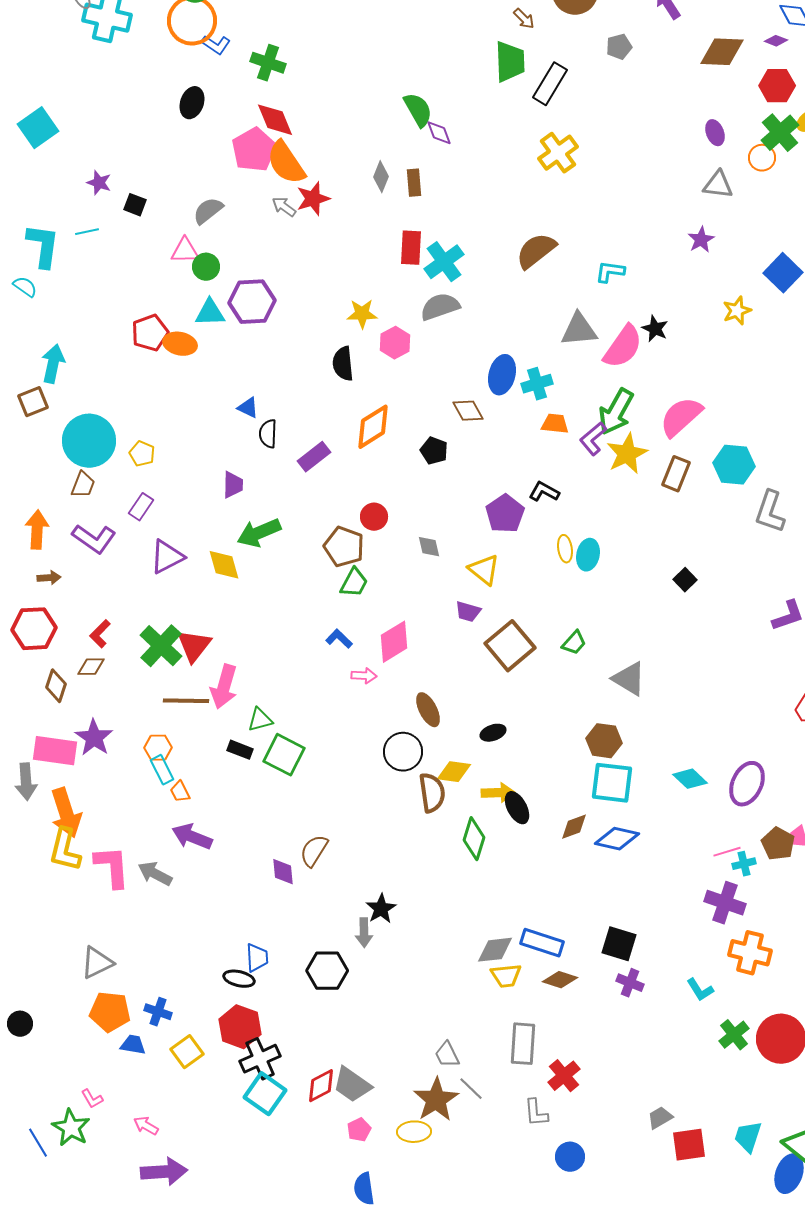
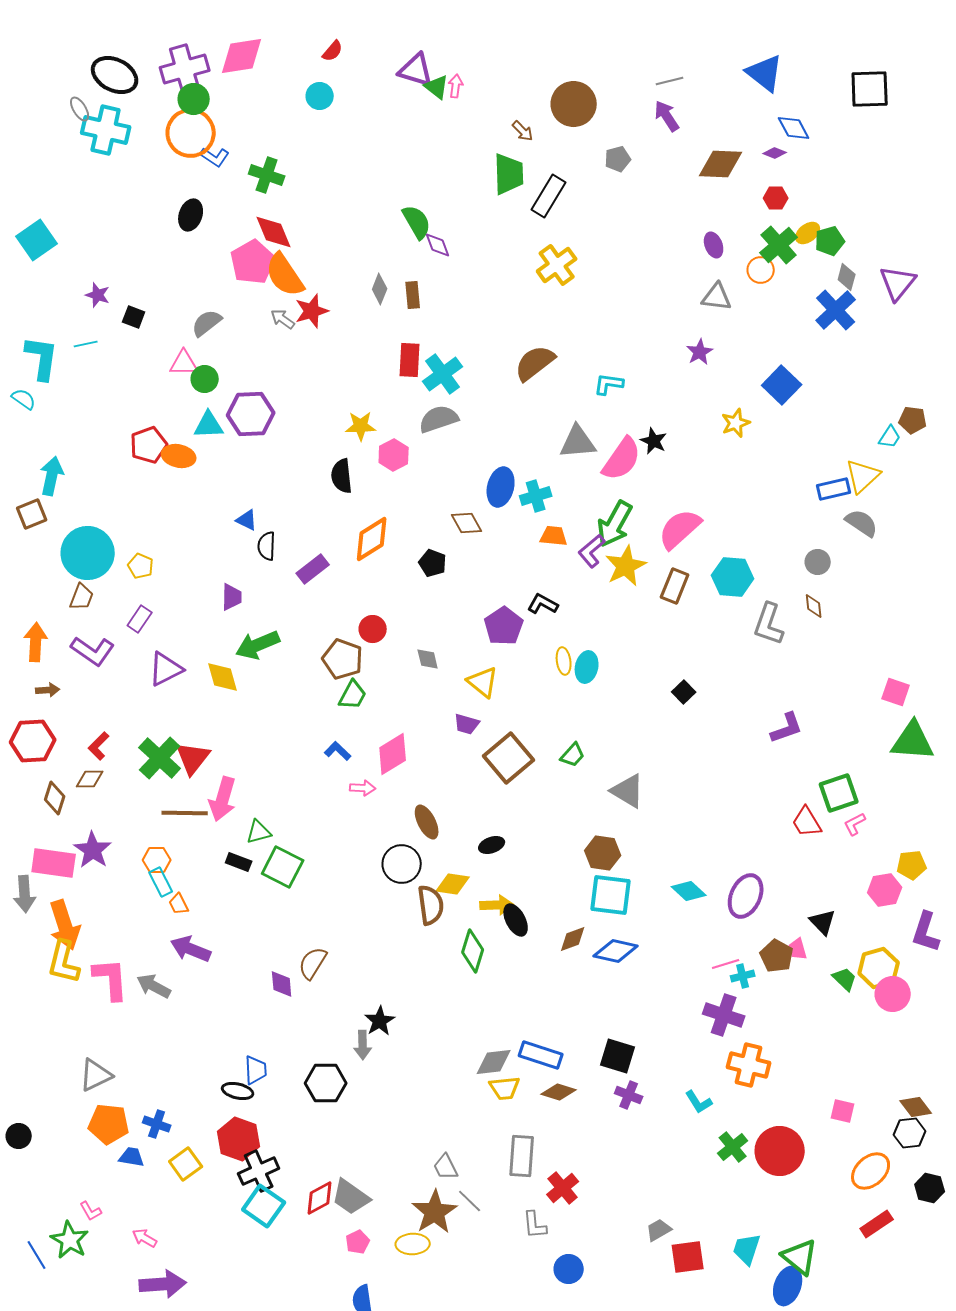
red hexagon: (777, 86) -> (776, 198), size x0.7

